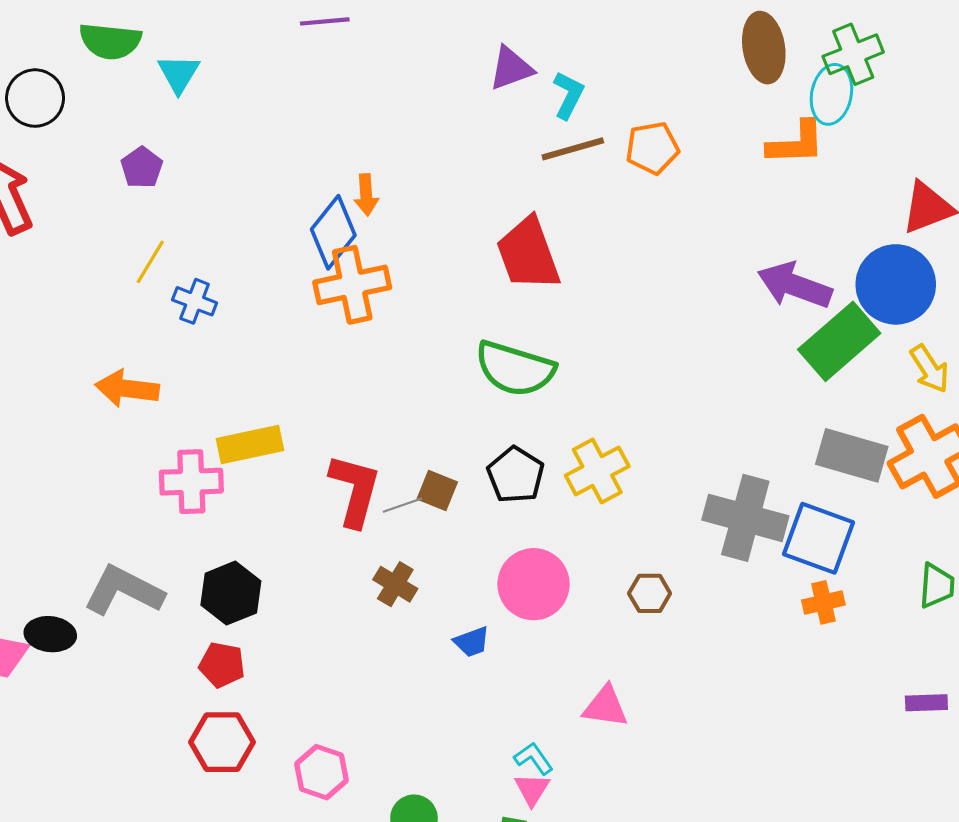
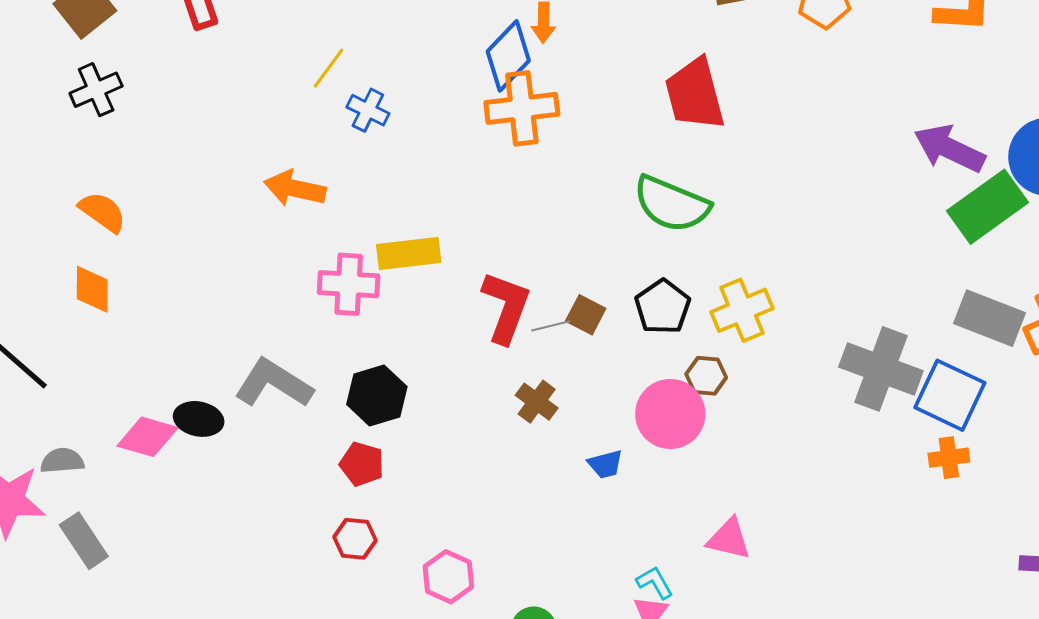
brown hexagon: (650, 593) -> (706, 376), moved
red hexagon: (222, 742) -> (355, 539), size x0.7

